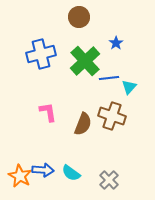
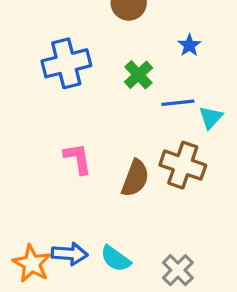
green cross: (85, 61) -> (138, 75), size x0.6

